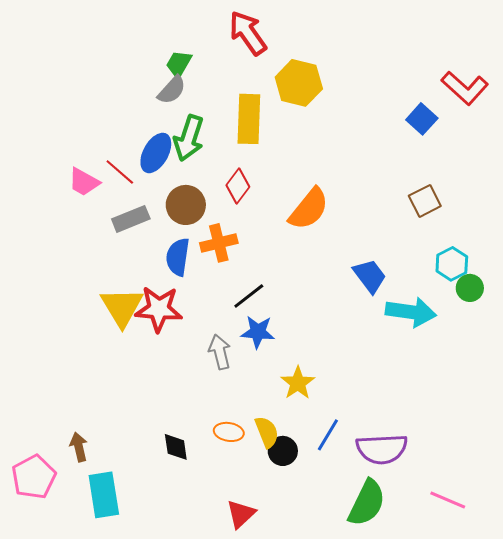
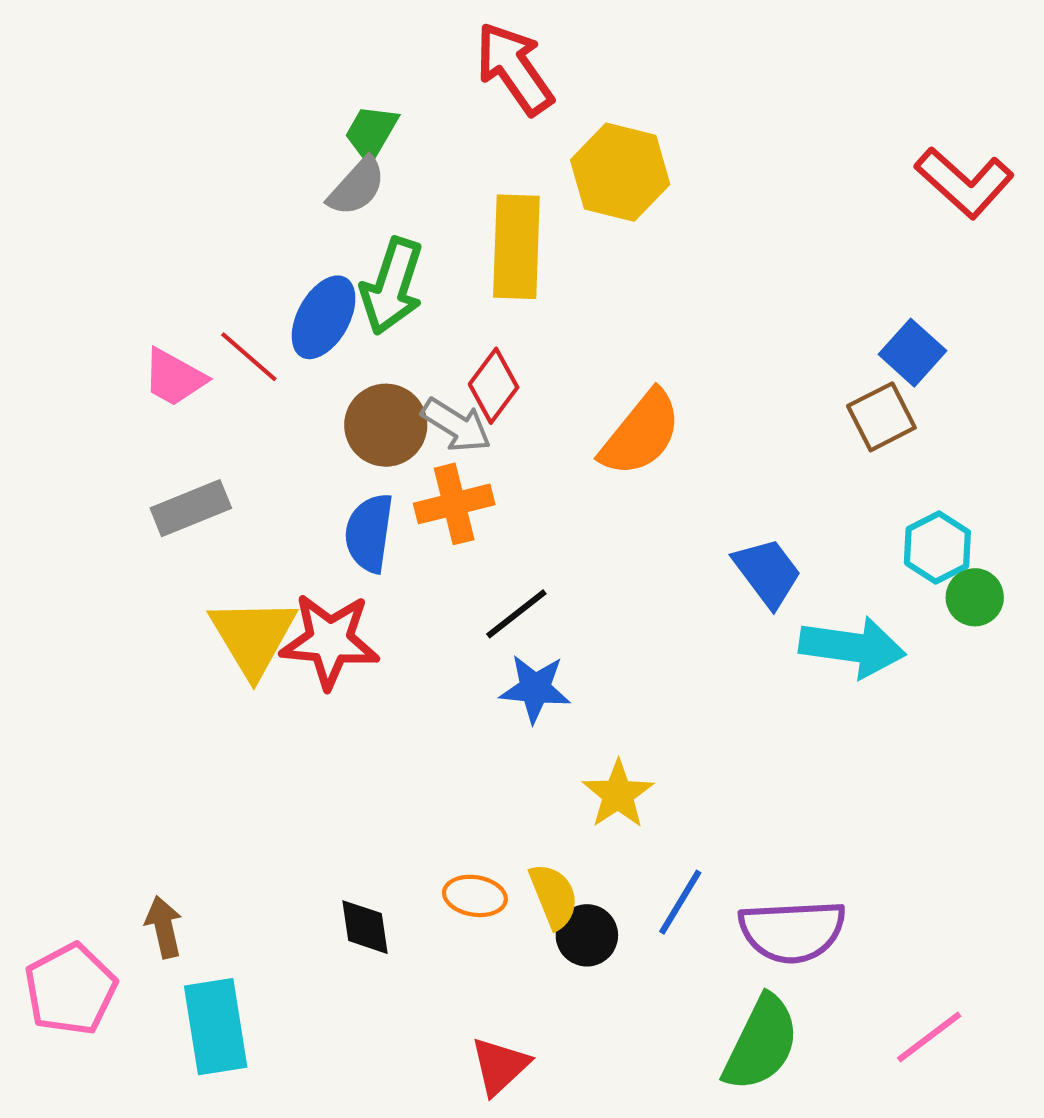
blue square: (422, 119) -> (913, 353), moved
gray rectangle: (131, 219) -> (191, 508), moved
gray arrow: (220, 352) -> (456, 425), moved, turned 136
pink line: (448, 500) -> (929, 1037), turned -60

